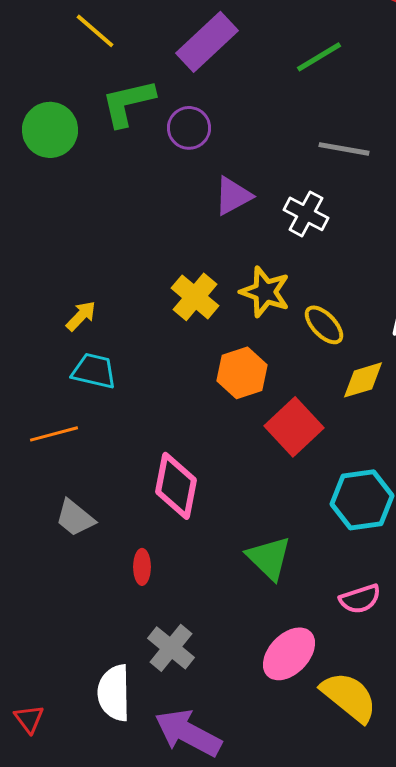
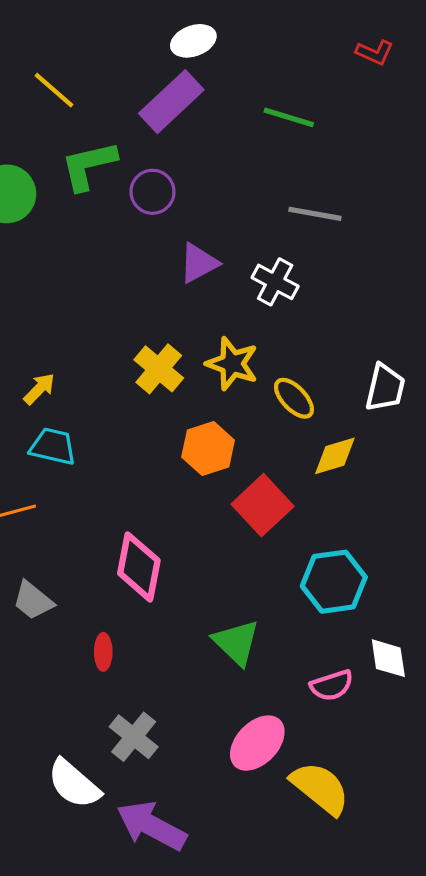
green line: (319, 57) -> (289, 117), turned 48
white semicircle: (114, 693) -> (74, 784), turned -48

